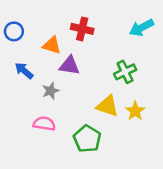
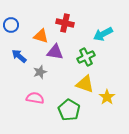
cyan arrow: (142, 28) -> (103, 34), moved
green cross: (125, 72) -> (86, 57), moved
yellow star: (135, 111) -> (107, 97), moved

